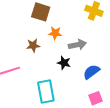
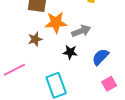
orange star: (55, 33) -> (56, 23), size x1.5

